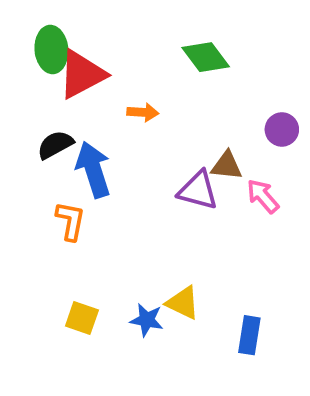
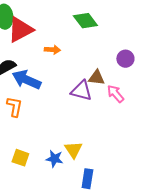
blue arrow: (93, 169) -> (26, 80), turned -48
yellow triangle: (183, 303) -> (73, 150), turned 30
blue rectangle: (249, 335) -> (87, 179), moved

